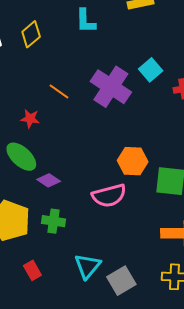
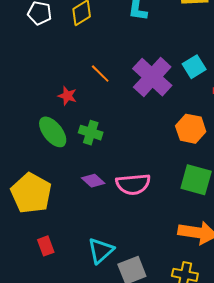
orange hexagon: (133, 161) -> (191, 129), moved
purple diamond: (49, 180) -> (93, 181), moved
green cross: (54, 221) -> (91, 133), moved

